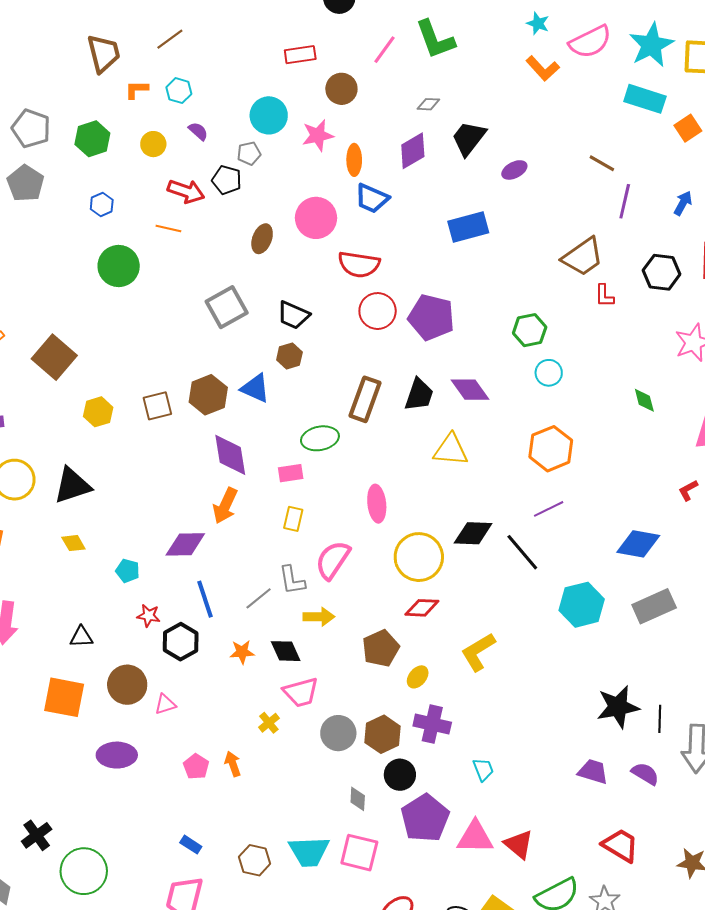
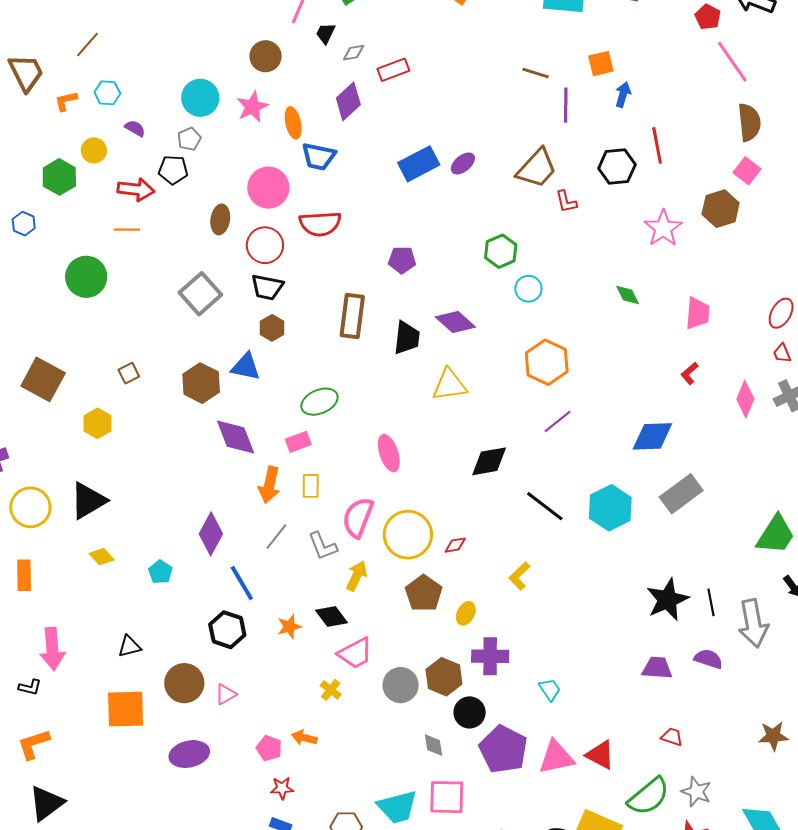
red rectangle: (300, 55) -> (393, 70), moved
orange square: (688, 128) -> (601, 64), moved, turned 32
black trapezoid: (469, 138) -> (326, 33), moved, size x0.6
green hexagon: (92, 139) -> (59, 177), moved
purple ellipse: (514, 170) -> (463, 163), moved
blue hexagon: (102, 204) -> (24, 224), moved
red circle: (378, 311) -> (265, 245), moved
purple pentagon: (431, 317) -> (402, 260), size x0.6
brown rectangle: (365, 399) -> (352, 316), moved
brown square: (157, 406) -> (129, 373), moved, size x0.7
orange arrow: (225, 506) -> (269, 485), moved
purple diamond: (185, 544) -> (211, 534), turned -48
black line: (522, 552) -> (545, 506), moved
yellow circle: (419, 557) -> (408, 535), moved
cyan pentagon: (128, 571) -> (160, 572), turned 30
gray line: (259, 598) -> (276, 536), moved
red diamond: (422, 608) -> (455, 545), size x0.7
red star: (149, 616) -> (282, 788), moved
yellow arrow: (319, 617) -> (357, 576), turned -52
yellow L-shape: (478, 652) -> (519, 576), size x0.7
orange arrow: (233, 764) -> (304, 738), turned -45
red trapezoid: (620, 845) -> (672, 737), moved, size x0.6

